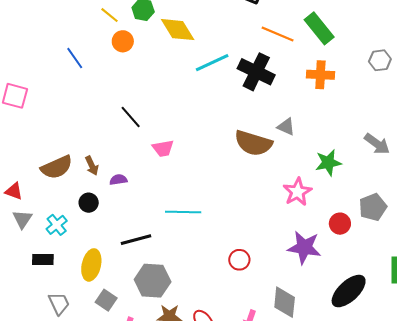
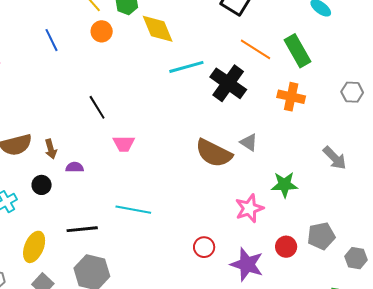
gray arrow: (377, 144) -> (335, 158), moved
red circle: (239, 260) -> (204, 247), moved

